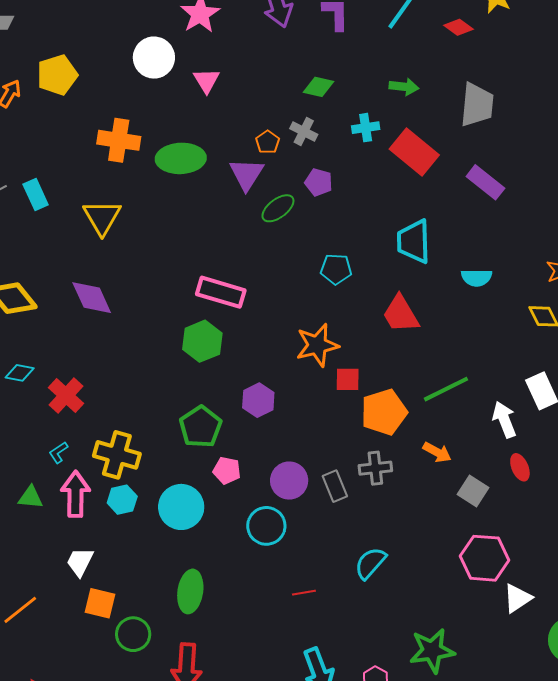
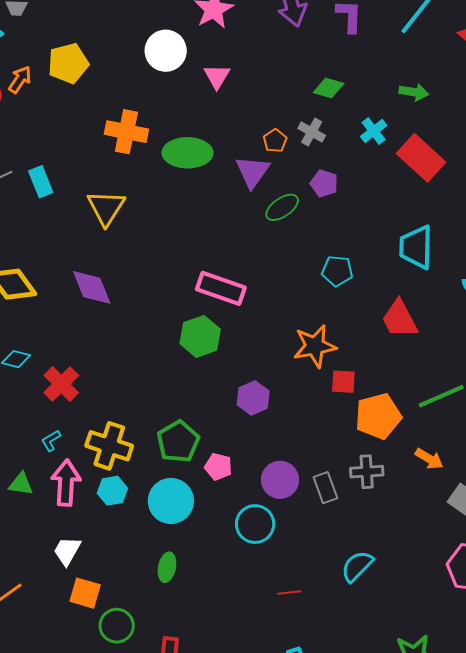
cyan cross: (366, 128) -> (374, 131), turned -32
green pentagon: (201, 427) -> (178, 442), moved
green ellipse: (190, 591) -> (167, 567), moved, size x0.7

